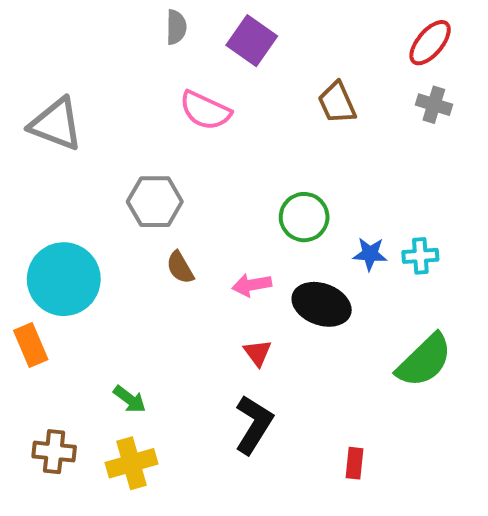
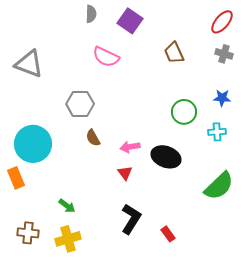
green circle: (304, 217) -> (184, 112), moved
blue star: (370, 254) -> (222, 98), moved
red triangle: (258, 353) -> (125, 173), moved
red rectangle: (354, 463) -> (168, 234), moved, turned -42

